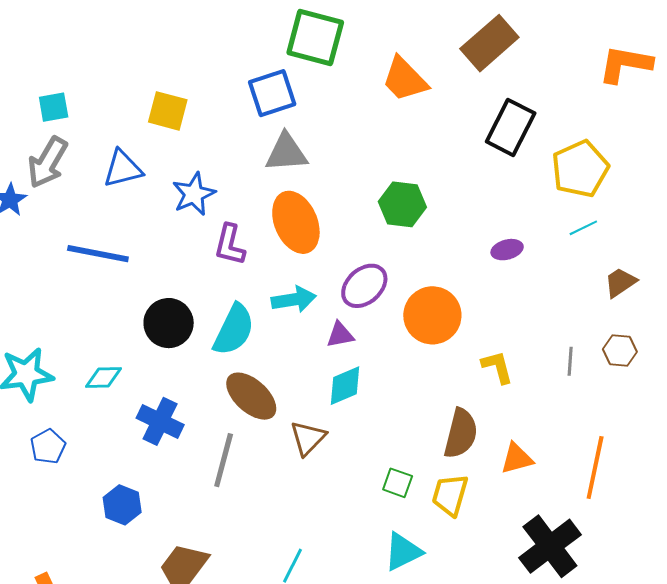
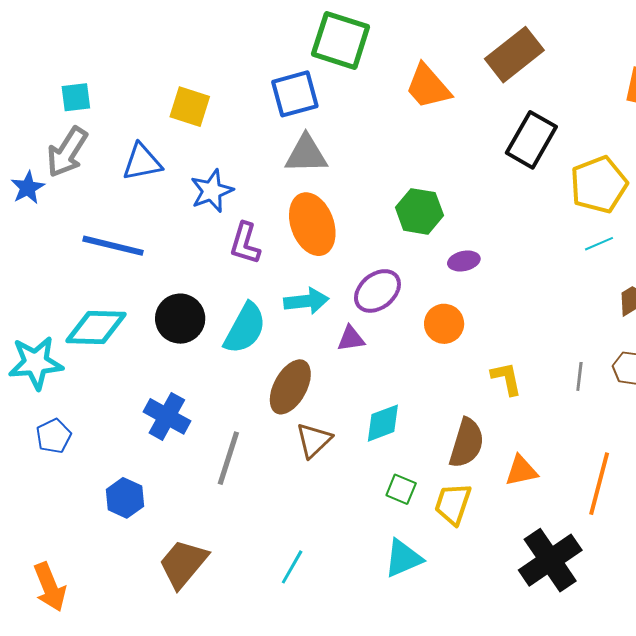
purple ellipse: (507, 250) -> (464, 261), moved
orange circle: (432, 315) -> (444, 324), size x0.7
cyan diamond: (103, 377) -> (96, 328), moved, size x1.6
cyan diamond: (345, 386) -> (383, 423), moved
brown ellipse: (251, 396) -> (290, 387), moved, turned 74

